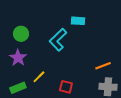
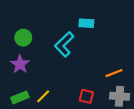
yellow line: (39, 77) -> (43, 96), moved
red square: (66, 87) -> (86, 96), moved

